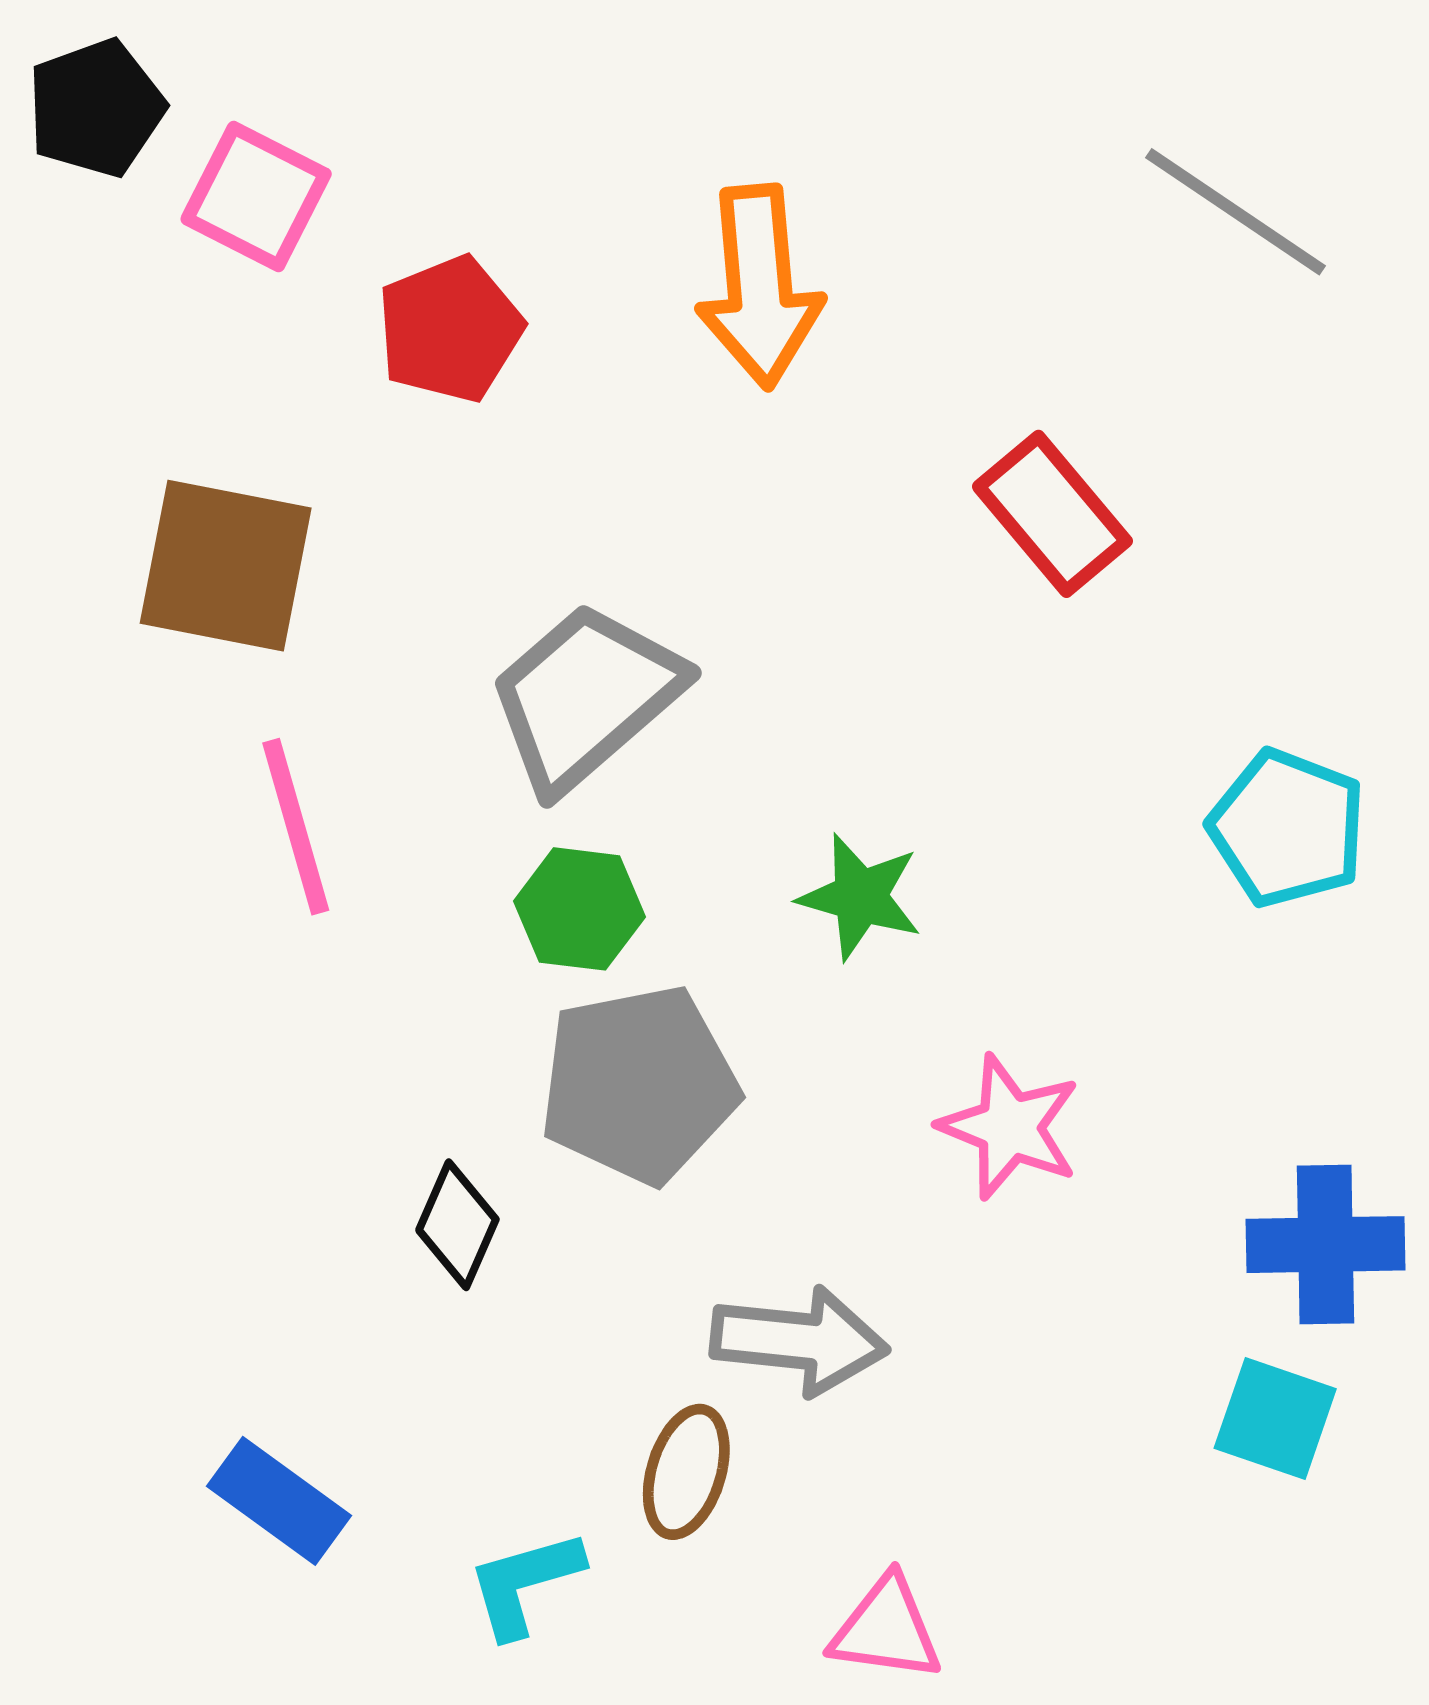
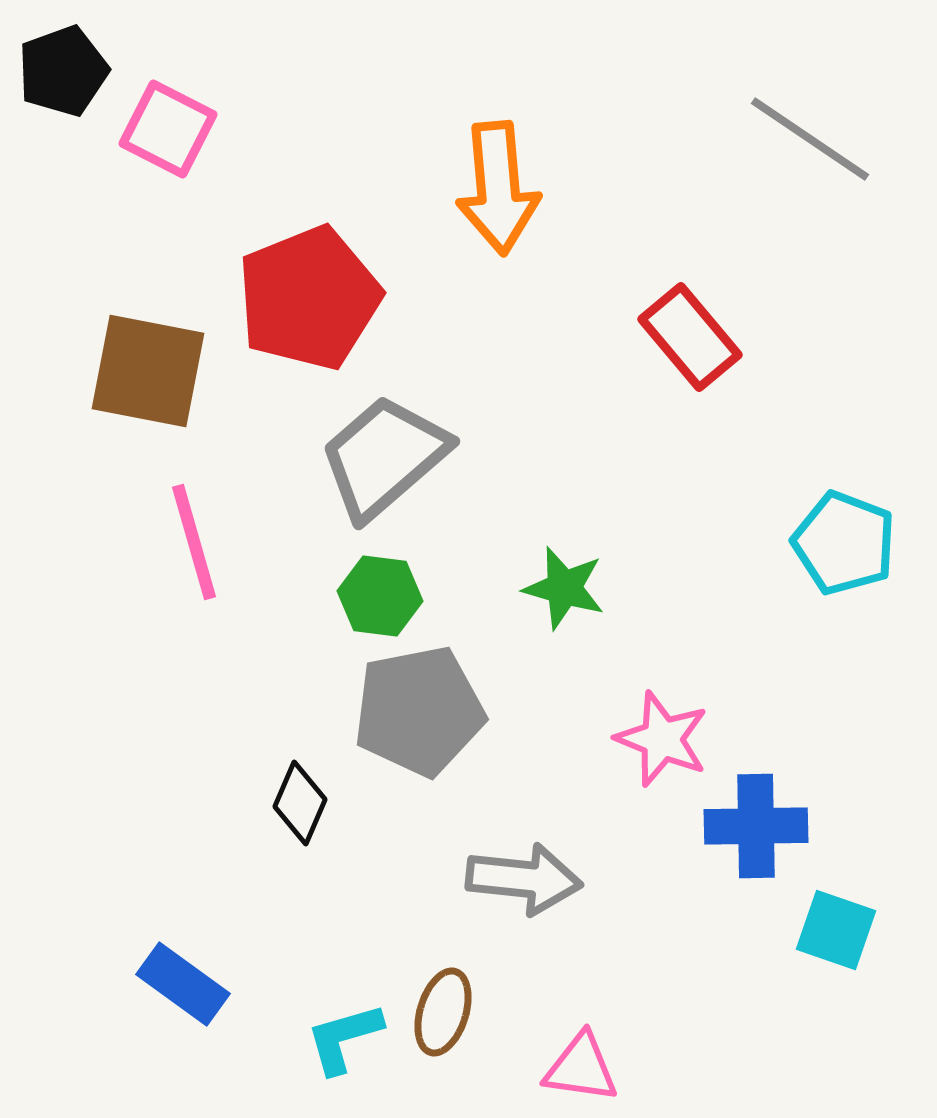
red pentagon: (450, 329) -> (309, 298), moved, size x1.5
blue cross: (1326, 1245) -> (756, 826), moved
brown ellipse: (686, 1472) -> (443, 1012), moved

